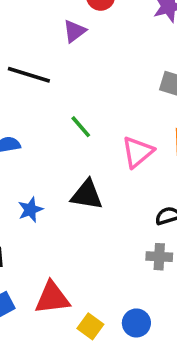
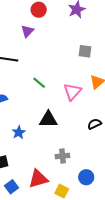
gray cross: (159, 257) -> (62, 156), moved
blue circle: (136, 323) -> (86, 177), moved

